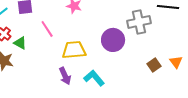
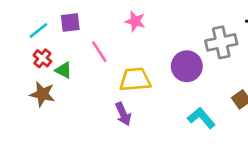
cyan L-shape: (94, 78) -> (201, 118), moved

